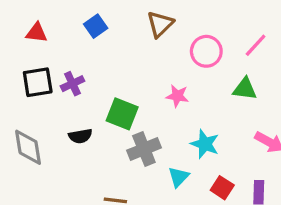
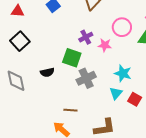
pink circle: (206, 51) -> (122, 27), moved
black square: (38, 82) -> (20, 41), turned -30
purple cross: (72, 84) -> (86, 37), moved
cyan triangle: (179, 177) -> (116, 93), moved

